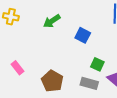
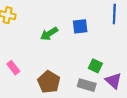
green arrow: (52, 21) -> (49, 34), moved
blue square: (83, 35) -> (80, 26), moved, turned -35

